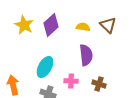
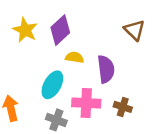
yellow semicircle: (83, 27) -> (75, 57), moved
pink cross: (71, 81) -> (86, 103), size x1.5

